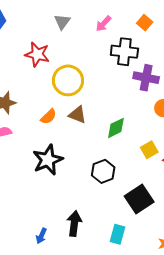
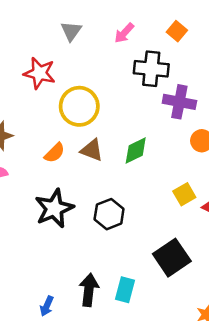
green diamond: (116, 128) -> (136, 151), moved
black hexagon: (103, 171) -> (109, 214), moved
cyan rectangle: (118, 234) -> (125, 290), moved

